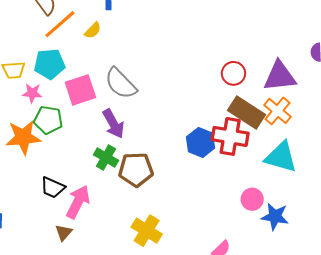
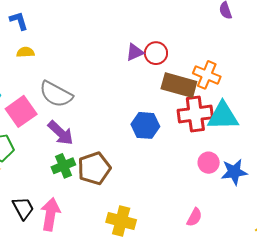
yellow semicircle: (93, 30) -> (25, 52), moved, turned -120
purple triangle: (280, 76) -> (135, 52), moved, size x0.6
red cross: (230, 136) -> (195, 114), moved
green cross: (106, 158) -> (63, 166), turned -35
black trapezoid: (53, 187) -> (23, 208), turned -125

